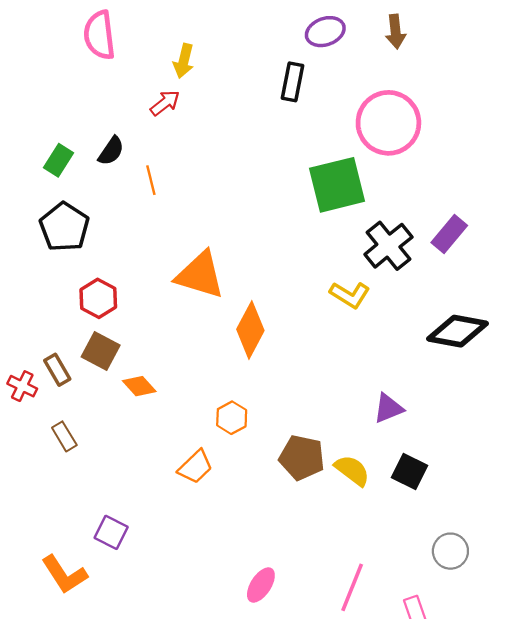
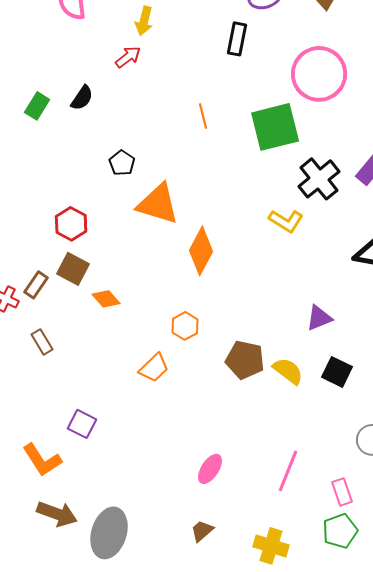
orange line: (151, 180) -> (203, 116), moved
black pentagon: (64, 227) -> (122, 163), moved, size x0.6
brown rectangle: (57, 370) -> (36, 285), turned 64

